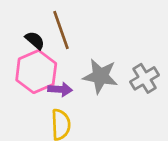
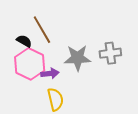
gray cross: (145, 78) -> (110, 53), turned 35

